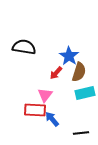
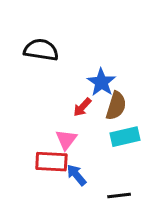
black semicircle: (24, 47) -> (41, 50), moved

